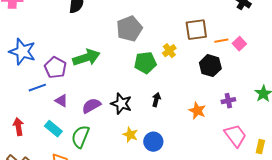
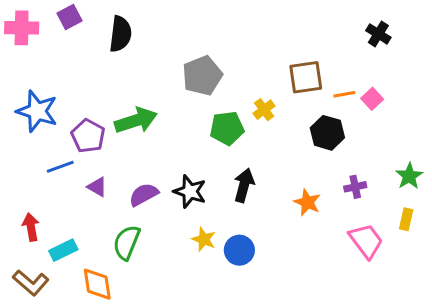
black arrow: (156, 100) -> (244, 185), size x1.5
cyan rectangle: (53, 129) -> (63, 250), moved, turned -66
yellow rectangle: (260, 147) -> (406, 219), moved

